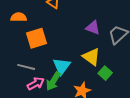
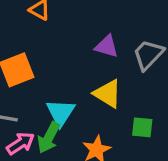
green square: (105, 73) -> (142, 127), moved, turned -32

